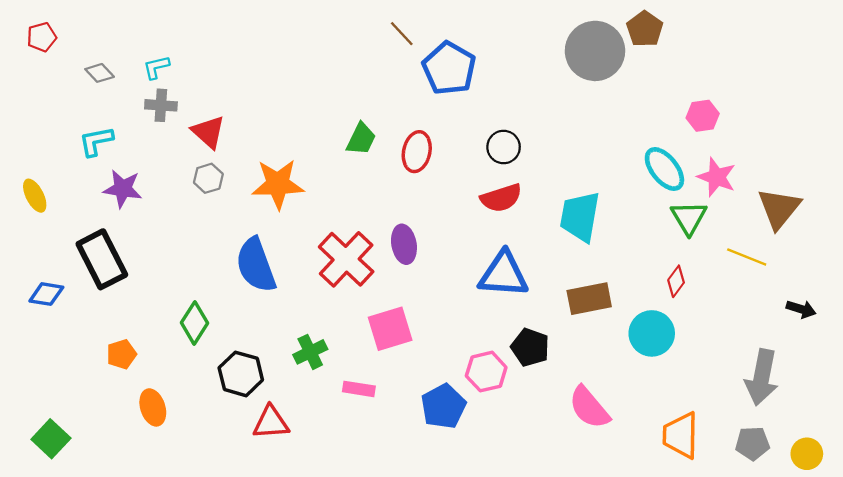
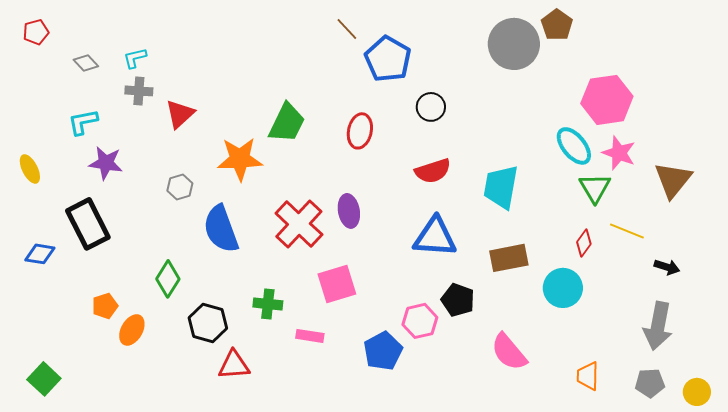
pink hexagon: (703, 116) -> (607, 100), size x1.8
red triangle: (208, 132) -> (180, 114), turned 36
green trapezoid: (361, 139) -> (287, 123), moved, size x1.4
black circle: (504, 147) -> (431, 107), moved
gray hexagon: (208, 178) -> (180, 187), moved
yellow line: (747, 257) -> (627, 231), moved
black arrow: (801, 309) -> (667, 267), moved
green cross: (310, 352) -> (268, 304), turned 32
orange ellipse: (153, 407) -> (132, 330), moved, turned 48
orange trapezoid: (681, 435) -> (588, 376), size x0.7

